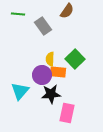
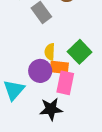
black star: (51, 94) -> (51, 109), moved
pink rectangle: (67, 113) -> (65, 83), moved

